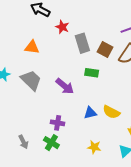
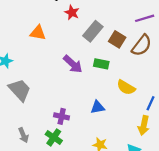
gray rectangle: (82, 43) -> (93, 31), turned 54
gray trapezoid: (31, 80) -> (20, 90), moved
purple arrow: (65, 86) -> (73, 64), moved
yellow semicircle: (111, 112) -> (126, 87), moved

